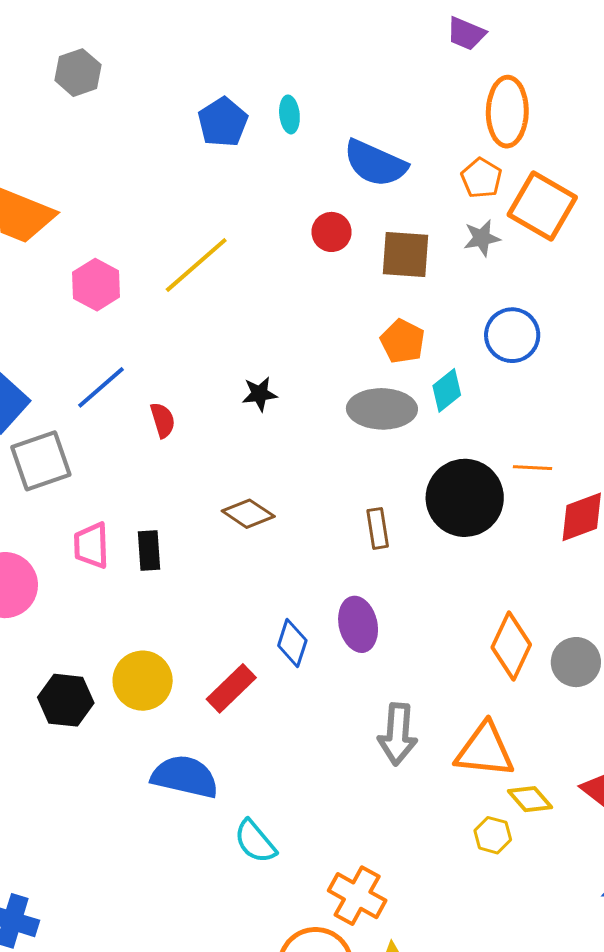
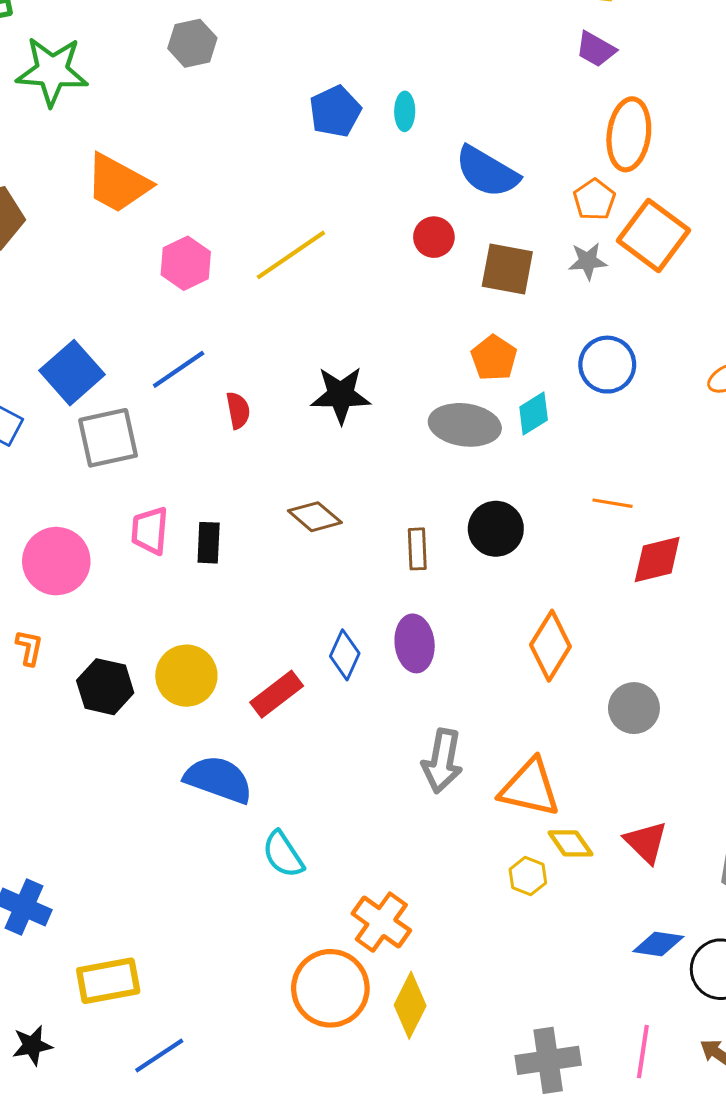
black star: (260, 394) -> (341, 395), size x1.6
black circle: (465, 498) -> (496, 529), moved, size x0.7
brown rectangle: (378, 528) -> (417, 549), moved
orange diamond: (511, 646) -> (550, 646), moved

